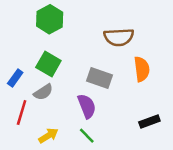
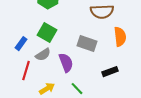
purple semicircle: (87, 106) -> (66, 63), moved
black rectangle: (149, 122) -> (110, 72), moved

